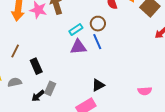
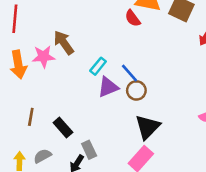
brown circle: (98, 24) -> (136, 90), moved
black triangle: (98, 85) -> (148, 127), size x1.5
gray rectangle: (50, 88) -> (89, 150), turned -32

